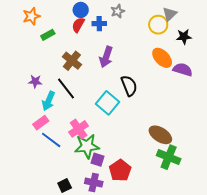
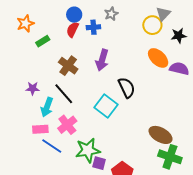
pink rectangle: (41, 123) -> (40, 129), turned 35
pink cross: (79, 129) -> (67, 125), moved

